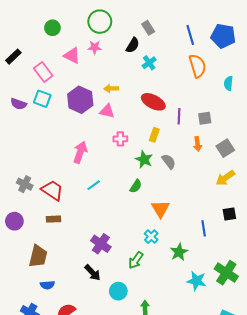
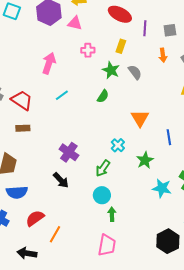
orange triangle: (160, 209) -> (140, 118), moved
blue semicircle: (47, 285) -> (17, 192), size x1.5
cyan circle: (118, 291) -> (102, 195), moved

